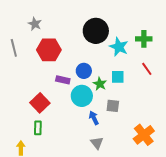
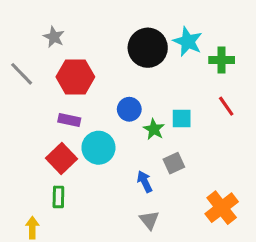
cyan star: (119, 47) -> (188, 42), moved
gray line: (14, 48) -> (22, 74), turned -30
purple rectangle: (63, 80) -> (69, 120), moved
cyan circle: (82, 96) -> (98, 148), moved
gray square: (113, 106) -> (174, 163), turned -32

